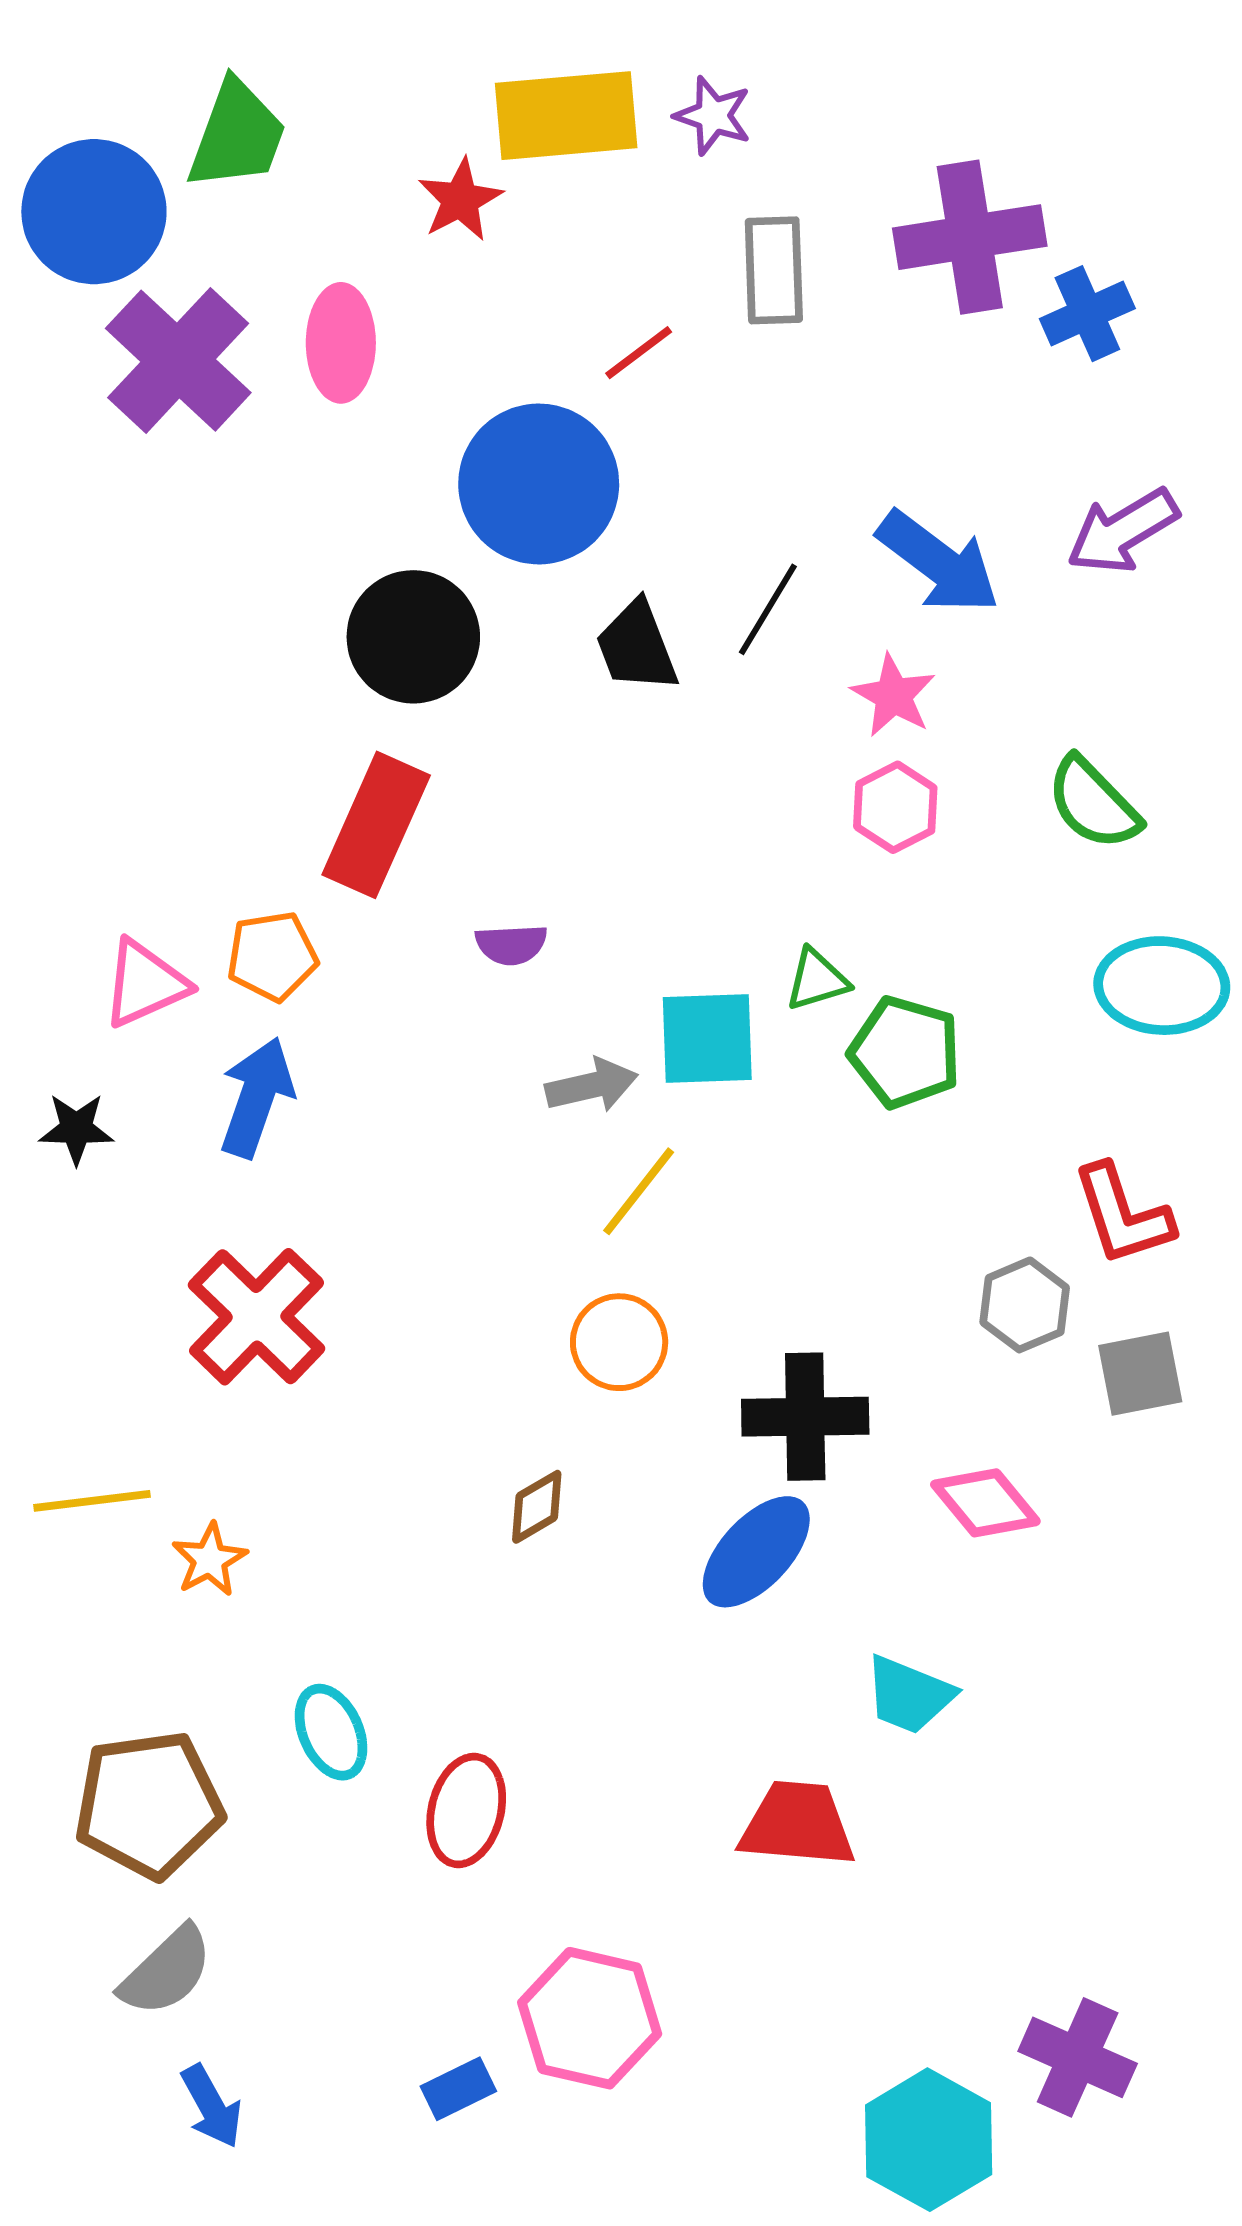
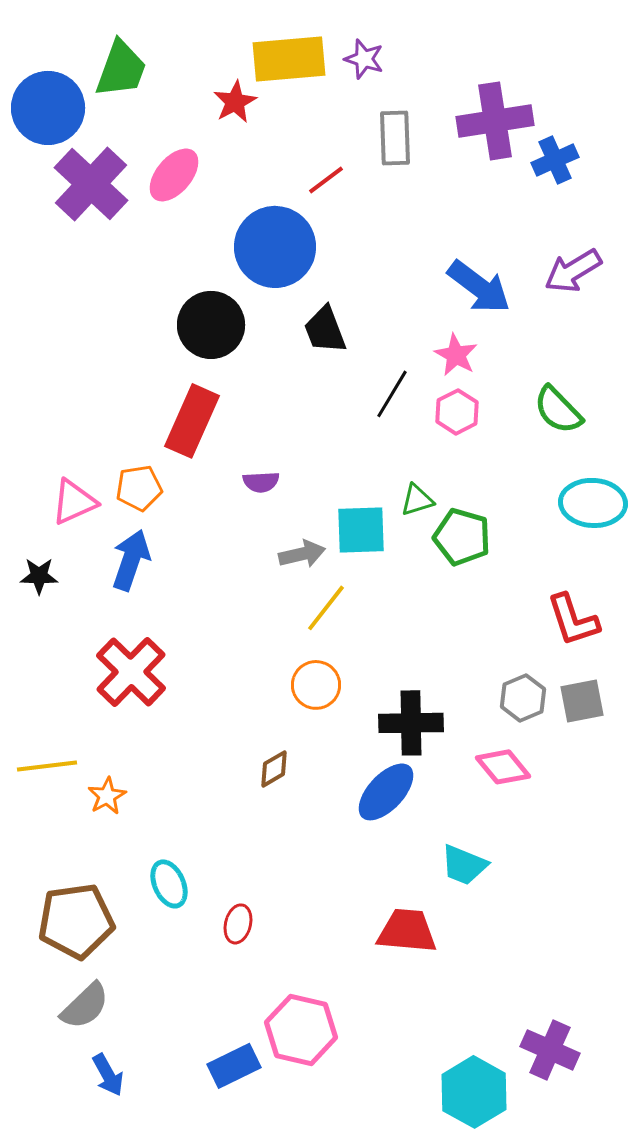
pink ellipse: (341, 343) -> (174, 175), turned 40
black line: (768, 609) -> (392, 394), moved
gray hexagon: (1025, 1305) -> (523, 698), moved
red ellipse: (466, 1810) -> (238, 924), size x0.7
blue rectangle: (458, 2089) -> (234, 1066), size x1.4

